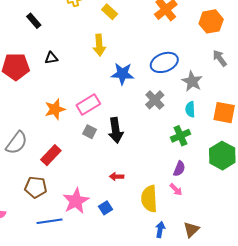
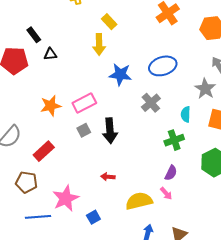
yellow rectangle: (110, 12) -> (109, 22), moved
black rectangle: (34, 21) -> (34, 35), moved
gray star: (192, 81) -> (205, 89), moved
gray square: (90, 132) -> (84, 130), turned 32
yellow semicircle: (149, 199) -> (139, 201), turned 76
blue square: (106, 208) -> (93, 217), moved

